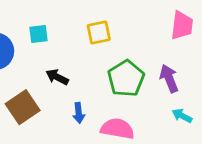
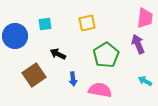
purple arrow: (169, 78) -> (138, 44), moved

